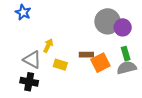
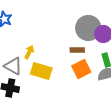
brown rectangle: (86, 55) -> (77, 50), moved
yellow rectangle: (60, 65) -> (41, 71), size x1.5

